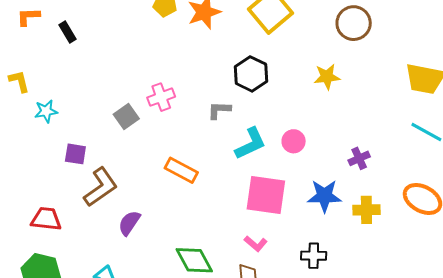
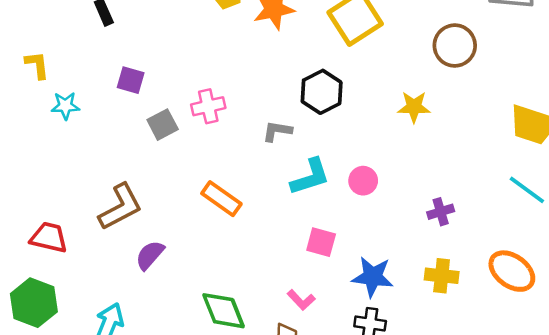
purple square: (75, 154) -> (131, 80), moved
pink square: (266, 195) -> (321, 242), size x0.6
blue star: (324, 196) -> (373, 277), moved

